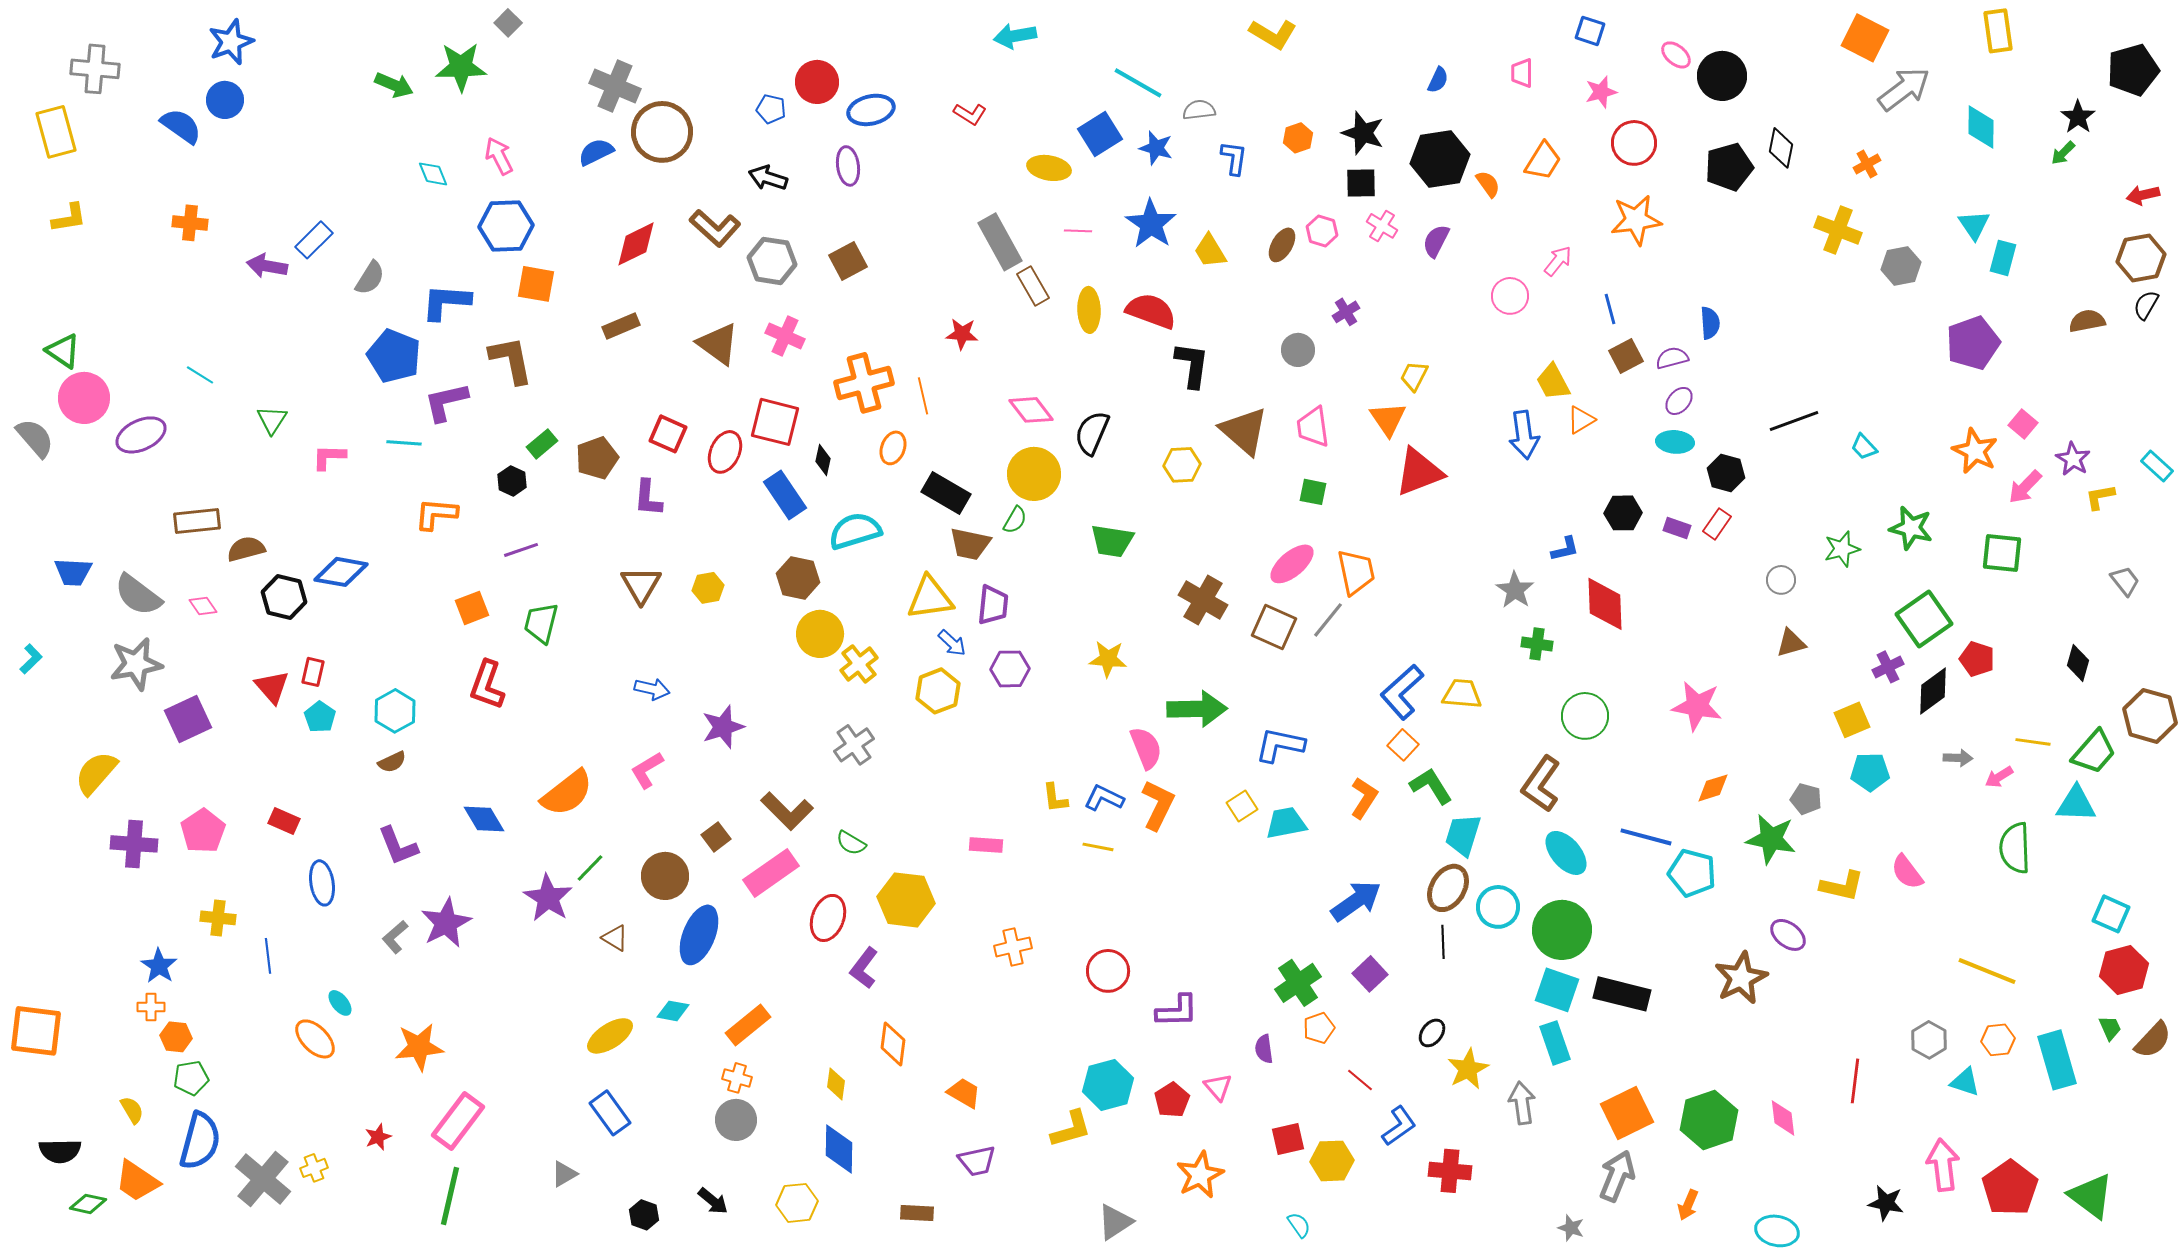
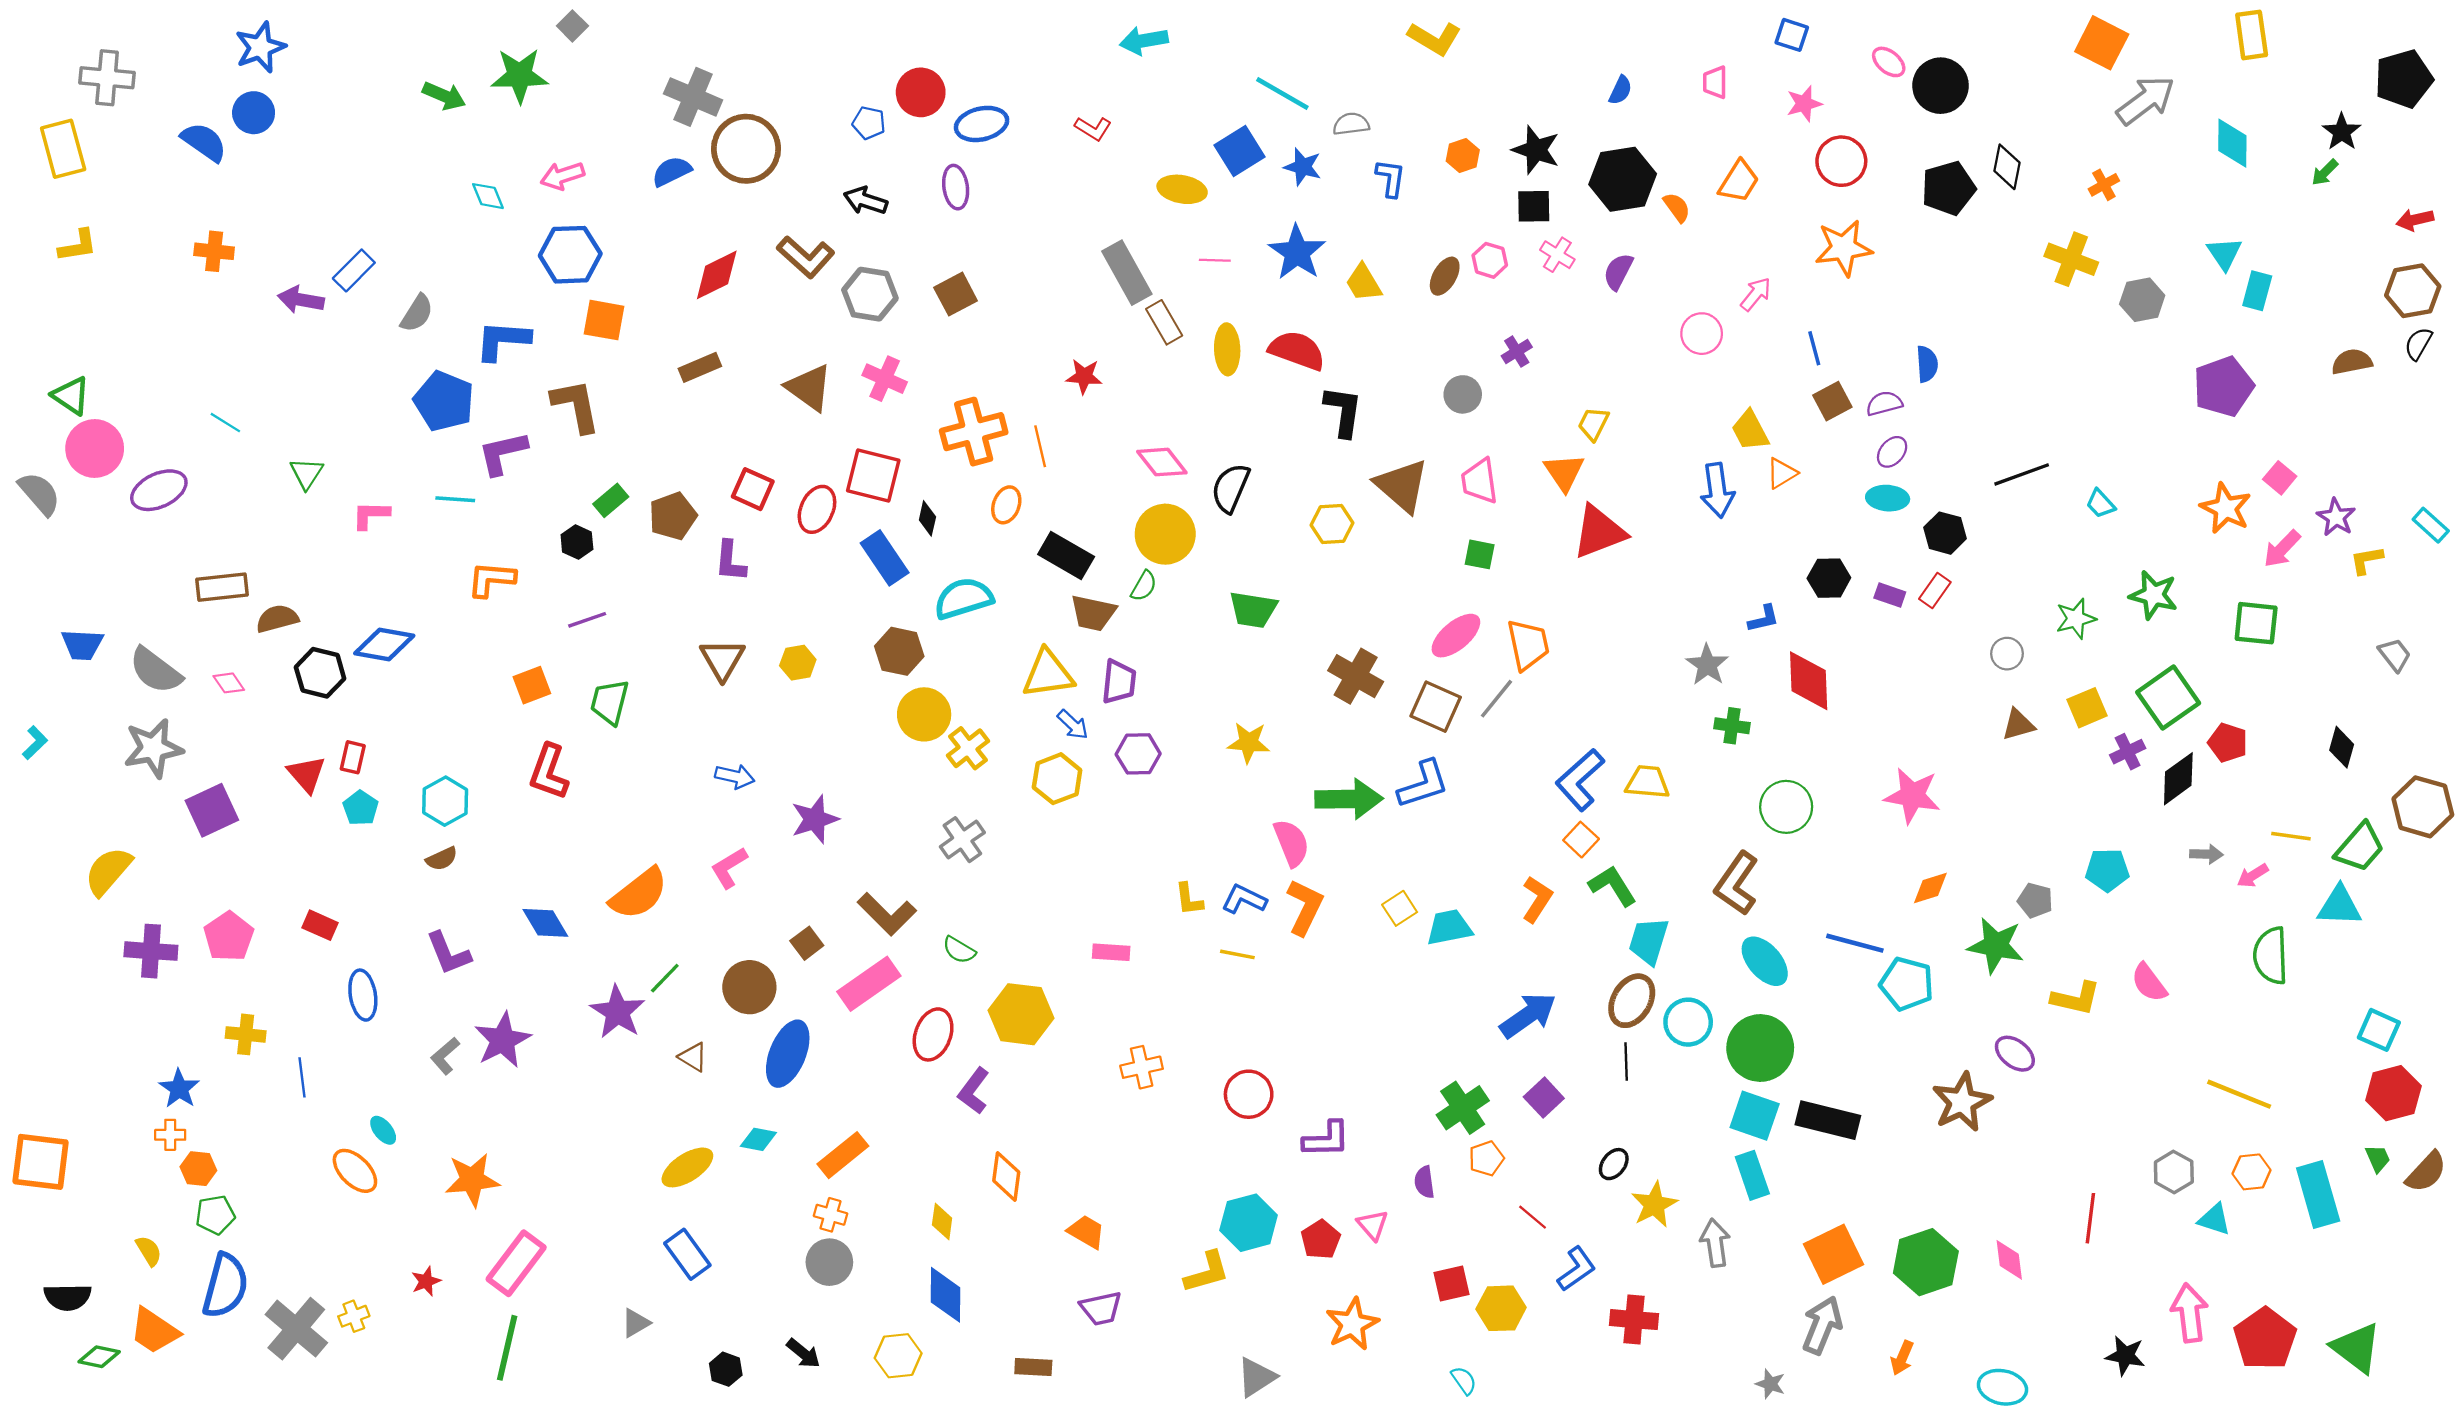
pink arrow: (499, 156) -> (562, 176), turned -81
yellow square: (1852, 720) -> (2087, 708), moved
blue L-shape: (1280, 745) -> (1423, 784), moved, turned 150

